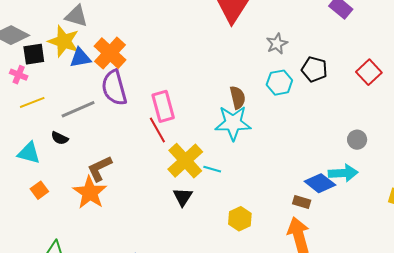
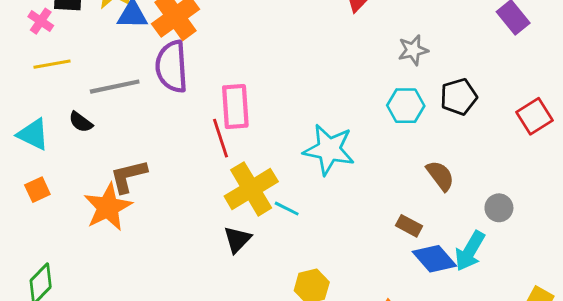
black pentagon: (314, 69) -> (459, 97), turned 30
brown semicircle: (238, 97) -> (440, 176), moved, turned -35
cyan arrow: (343, 173) -> (470, 251), turned 112
brown rectangle: (302, 202) -> (409, 226), moved

